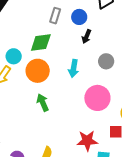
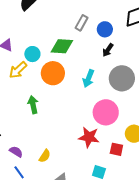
gray circle: (106, 61) -> (122, 78), size x1.6
green arrow: (43, 103) -> (33, 105), moved
red star: (87, 141) -> (89, 137), moved

